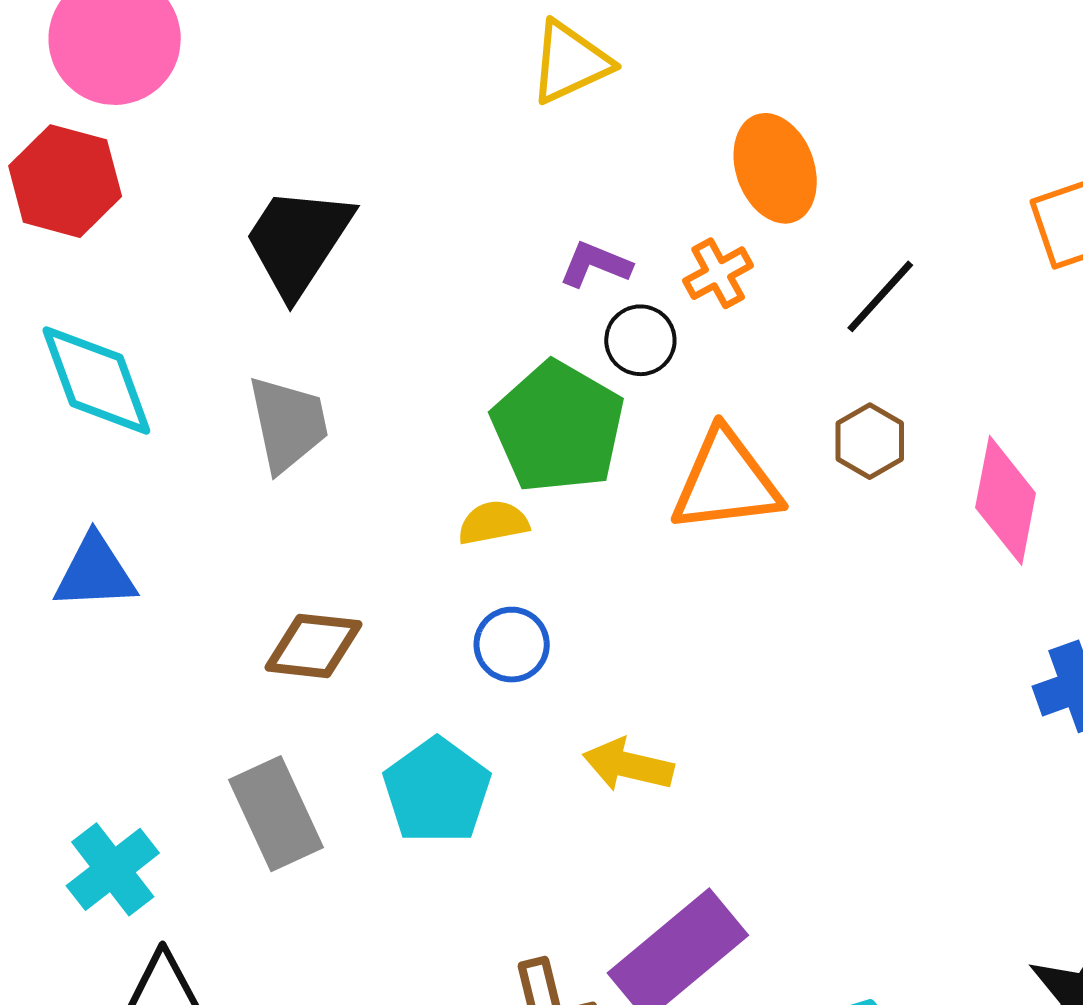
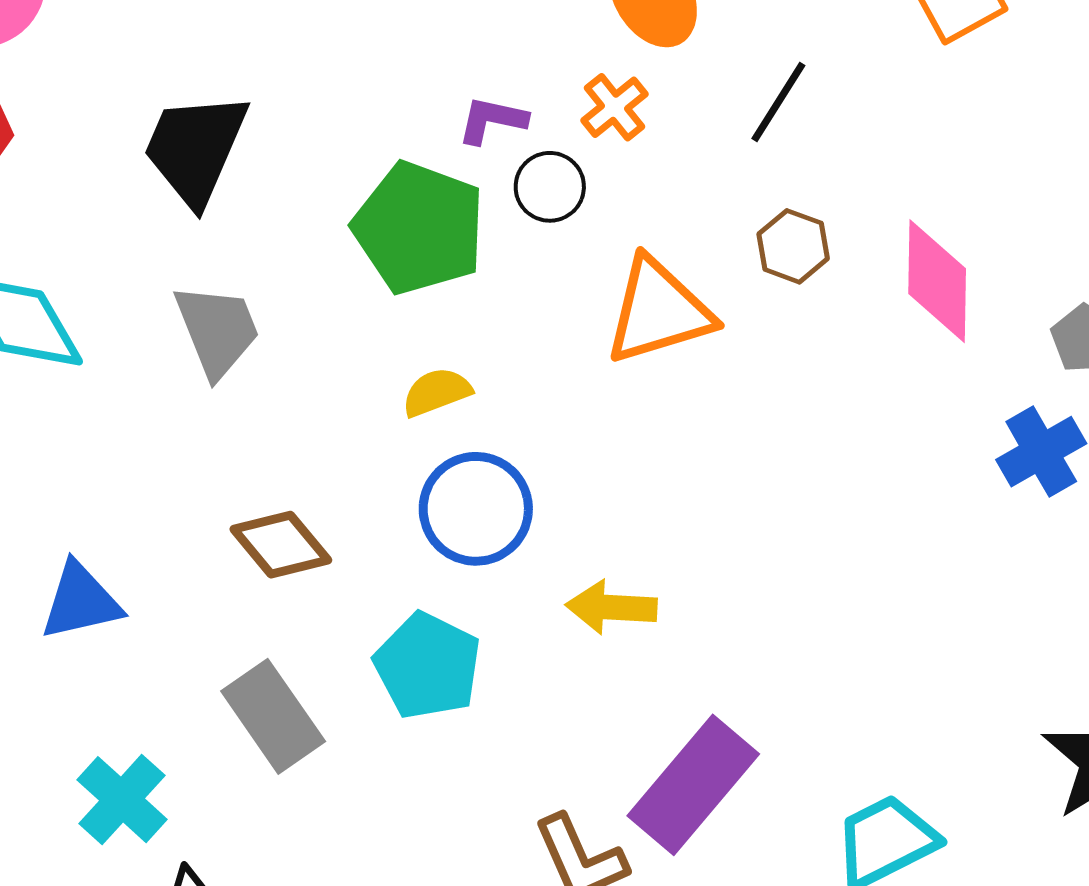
green pentagon: (558, 427) -> (419, 228), moved
blue triangle: (95, 572) -> (81, 601), moved
blue circle: (512, 645) -> (476, 509), size x1.5
brown diamond: (313, 646) -> (281, 545), turned 54

